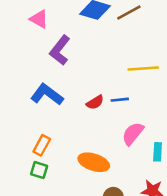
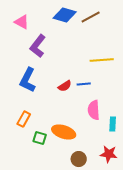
blue L-shape: (47, 95) -> (28, 80), turned -100
pink semicircle: (133, 134) -> (94, 110), turned -42
green square: (39, 170) -> (40, 138), moved

